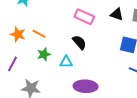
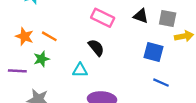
green star: (44, 54) -> (41, 59), moved
purple line: (13, 64) -> (17, 71), turned 63

